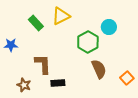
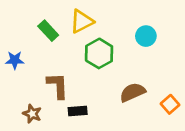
green hexagon: (88, 42) -> (99, 53), moved
brown semicircle: (99, 69) -> (133, 92), turned -90

